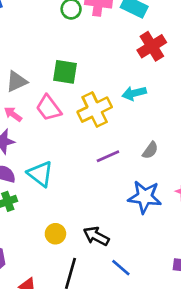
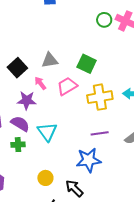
pink trapezoid: (49, 108) -> (67, 86), turned 80
blue star: (145, 197) -> (89, 160), moved, turned -30

